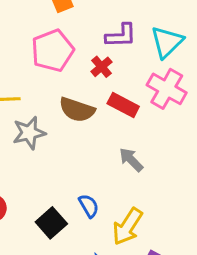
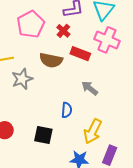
blue semicircle: (89, 206) -> (67, 110), moved, turned 42
black square: (51, 223) -> (43, 135), turned -30

